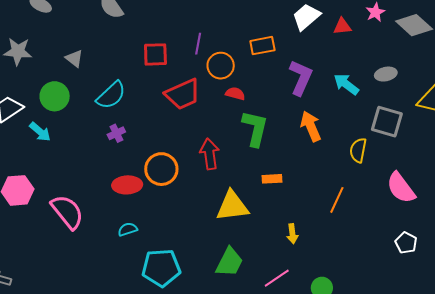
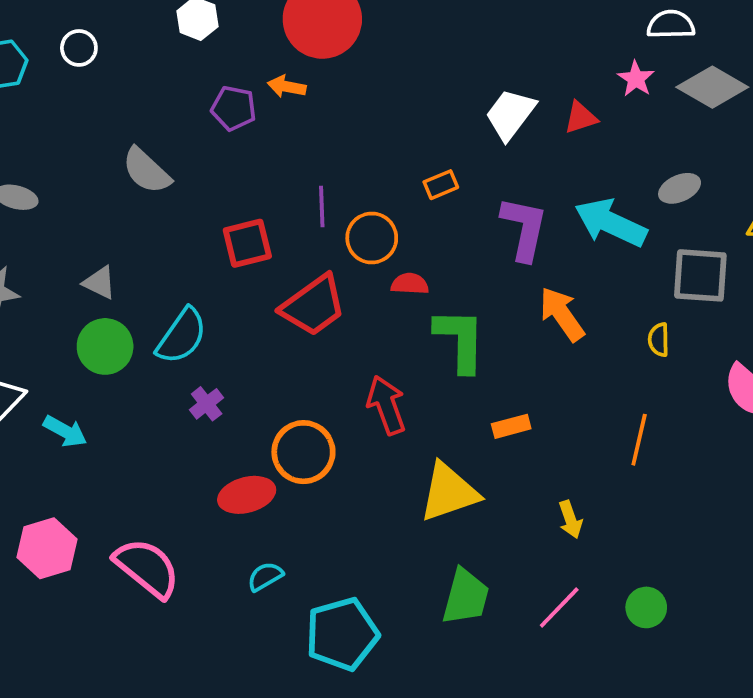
orange rectangle: (262, 46) -> (441, 185), size x0.7
cyan arrow: (346, 84) -> (611, 223), size x1.4
green circle: (55, 96) -> (105, 346), moved
yellow semicircle: (358, 150) -> (659, 340), size x0.7

